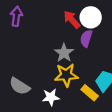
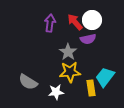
purple arrow: (16, 16) -> (50, 23), moved
purple semicircle: (86, 38) -> (88, 39), turned -119
yellow rectangle: (90, 93) -> (91, 88), turned 42

